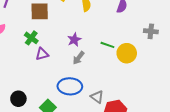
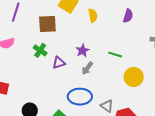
yellow circle: (127, 53) -> (134, 77), moved
purple triangle: (42, 54) -> (59, 63), moved

